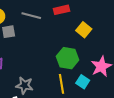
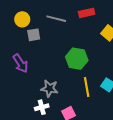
green hexagon: (68, 58) -> (77, 59), moved

